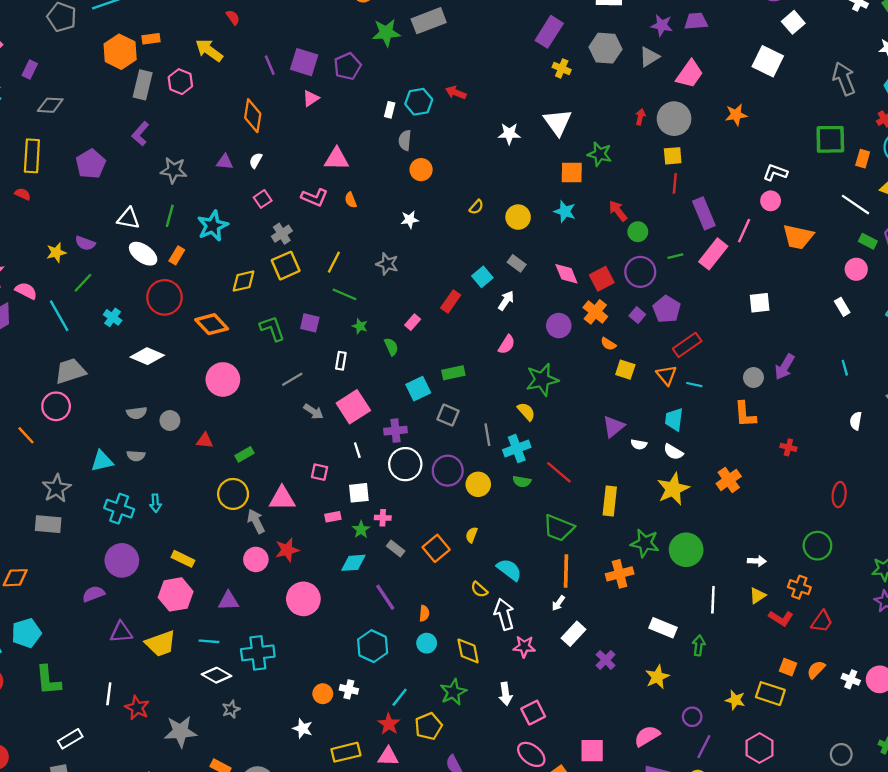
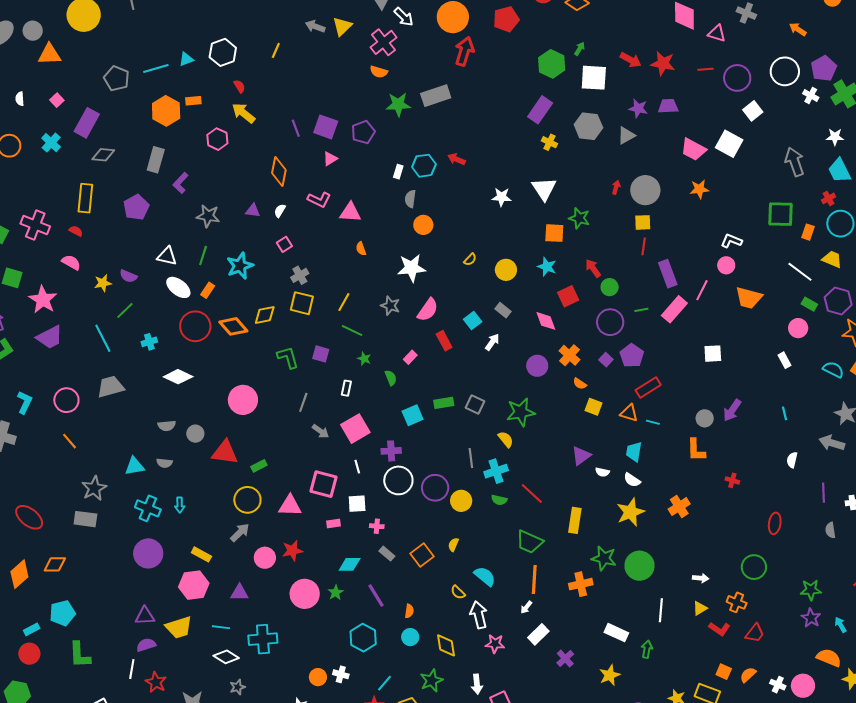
red semicircle: (233, 17) -> (239, 86), moved
purple rectangle: (30, 69) -> (87, 123), size x1.8
pink trapezoid: (690, 74) -> (693, 149), moved, turned 80
gray rectangle: (143, 85) -> (156, 160), moved
pink L-shape: (314, 197) -> (319, 200), moved
white star: (410, 220) -> (412, 268), size x1.8
yellow square: (286, 266) -> (302, 303), turned 35
red square: (602, 279) -> (568, 296), moved
pink semicircle: (26, 291) -> (71, 262), moved
red rectangle: (451, 301) -> (444, 341), turned -66
cyan cross: (113, 317) -> (149, 342), turned 35
orange diamond: (212, 324) -> (233, 326), moved
pink semicircle: (507, 344) -> (428, 310), moved, size x1.4
orange triangle: (666, 375) -> (629, 413), turned -36
gray line: (292, 379) -> (303, 402), turned -42
pink circle: (56, 406) -> (66, 400), moved
gray square: (448, 415) -> (475, 405), moved
red triangle: (205, 441) -> (225, 452), size x1.8
pink square: (319, 472) -> (323, 484), size x1.8
gray arrow: (256, 521) -> (240, 533), moved, turned 70
green star: (361, 530) -> (336, 593), moved
purple semicircle: (93, 594) -> (146, 645), moved

